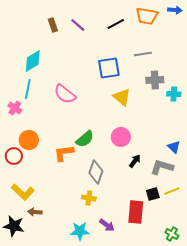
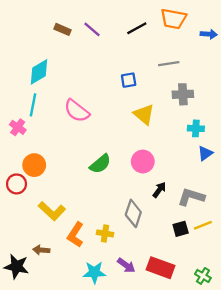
blue arrow: (175, 10) -> (209, 34), moved
brown rectangle: (53, 25) -> (63, 29), turned -48
blue square: (109, 68) -> (129, 80), size x0.6
cyan cross: (174, 94) -> (196, 128), moved
blue triangle: (174, 147) -> (205, 153), moved, turned 40
orange L-shape: (64, 153) -> (76, 235), moved, turned -50
gray diamond: (96, 172) -> (133, 213), moved
yellow L-shape: (23, 192) -> (52, 211), moved
red rectangle: (136, 212) -> (160, 268), moved, turned -75

